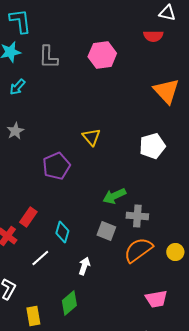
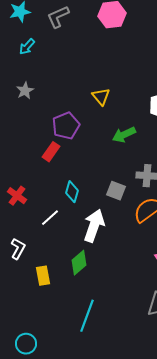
gray L-shape: (48, 57) -> (58, 17), turned 65
green arrow: (114, 196) -> (124, 135), moved
red rectangle: (28, 217) -> (51, 152), moved
white arrow: (84, 266) -> (94, 226), size x1.8

